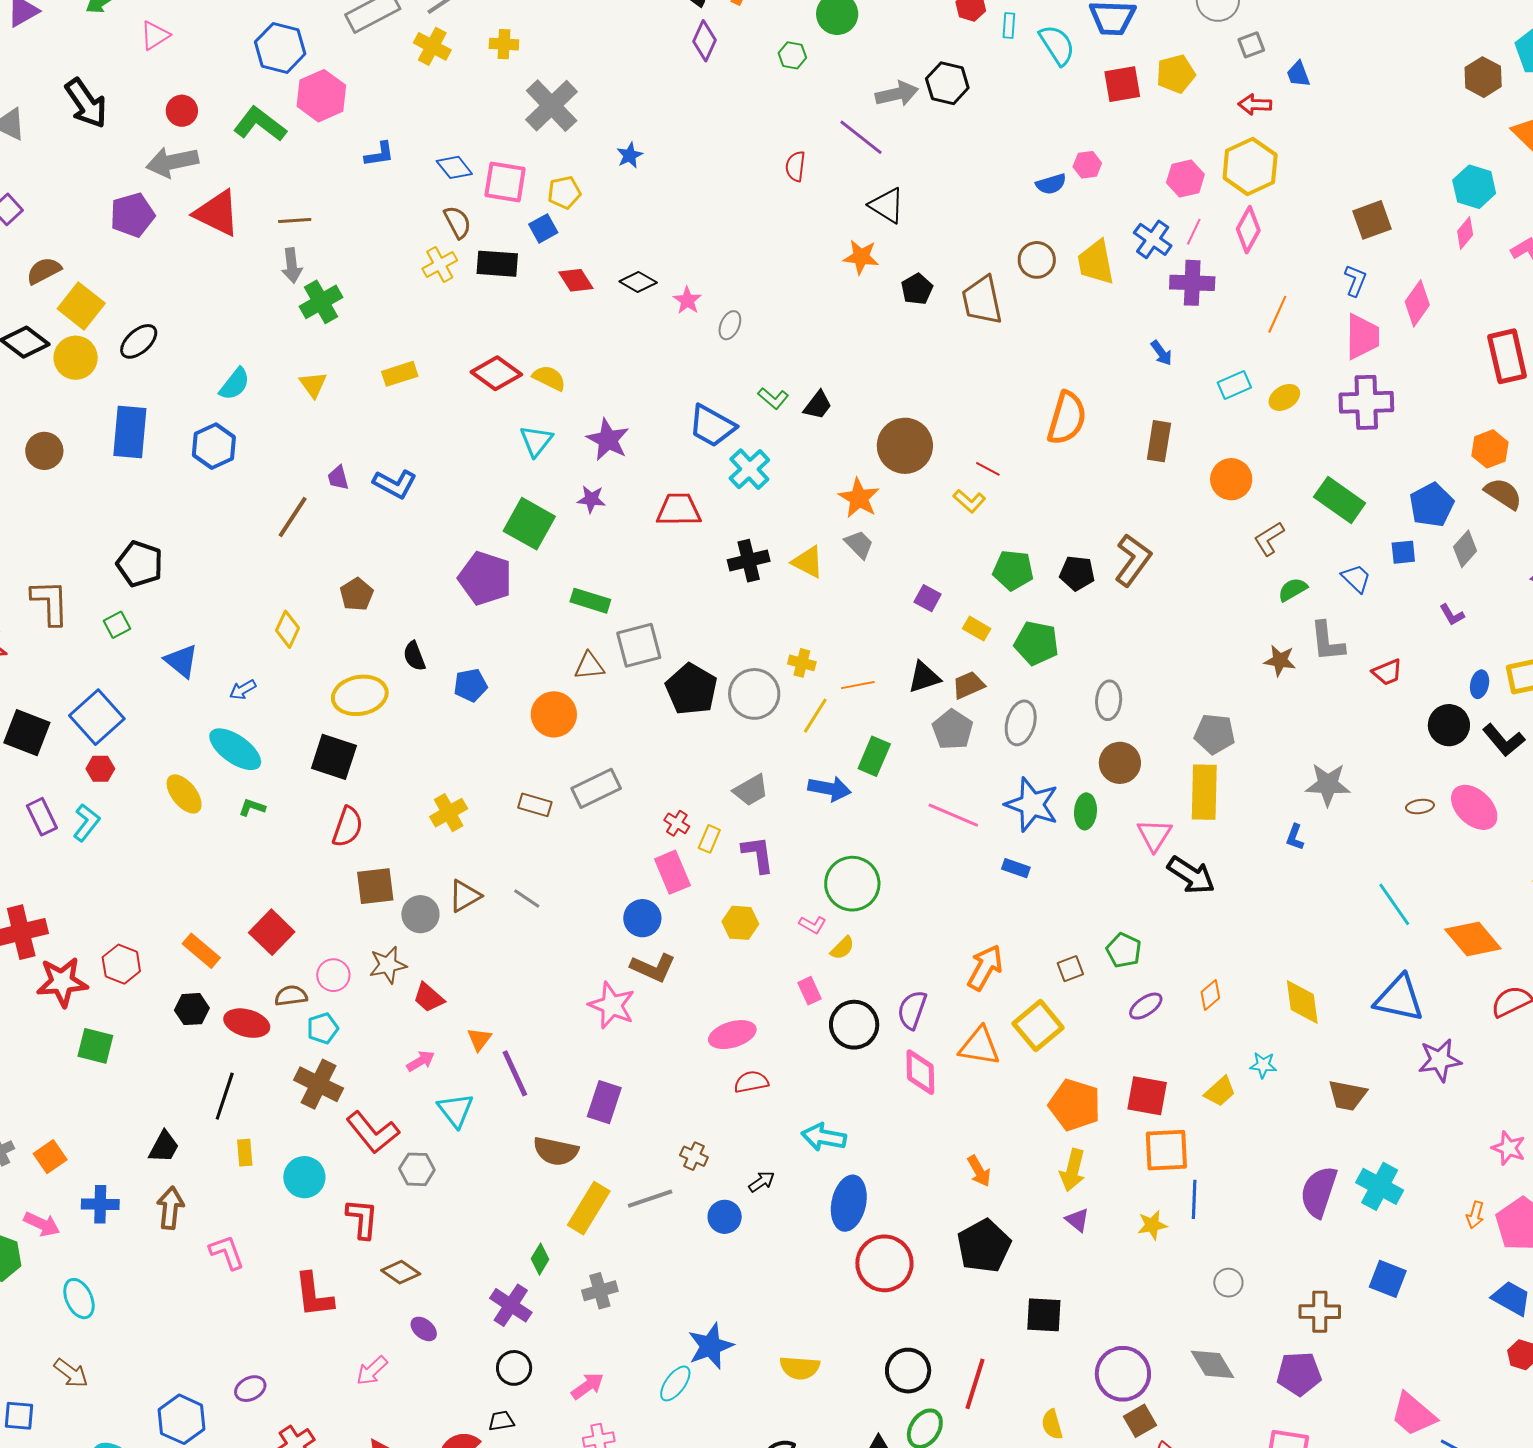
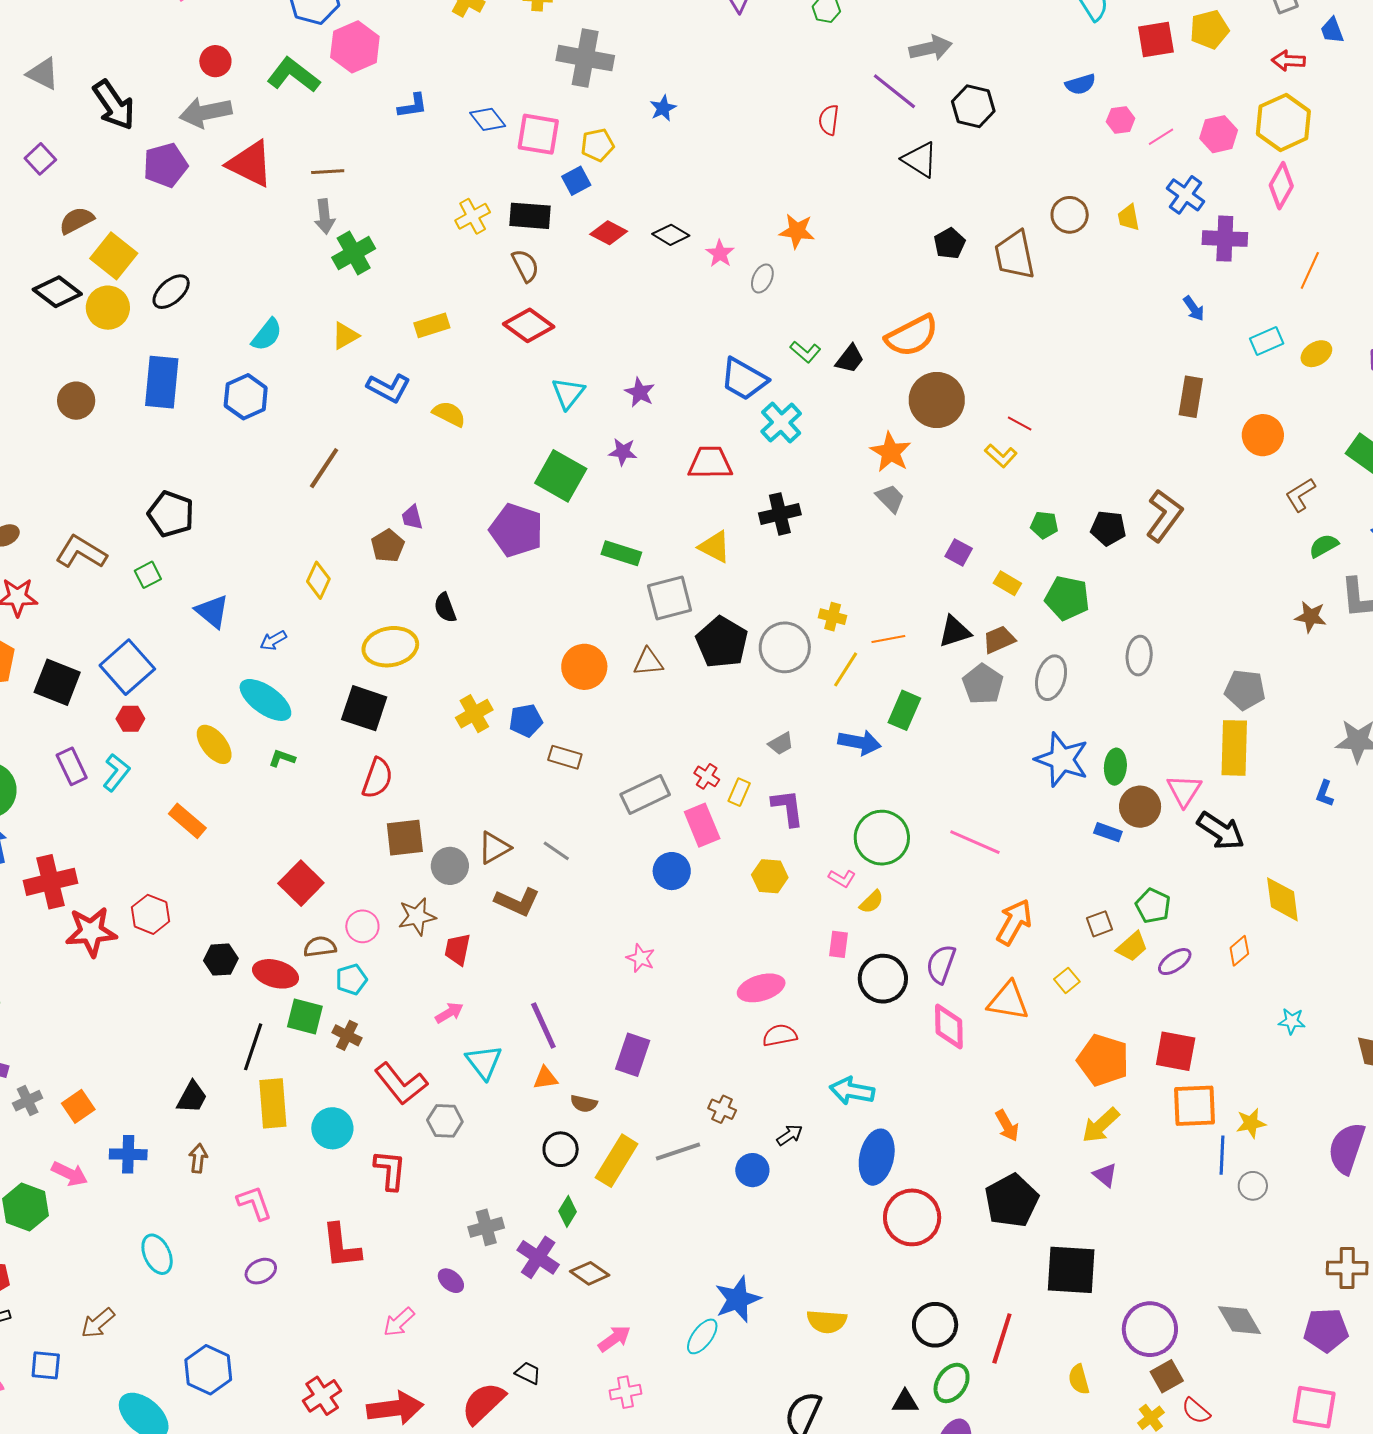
black hexagon: (947, 83) -> (973, 106), moved
black arrow: (86, 103) -> (114, 105), moved
gray cross: (552, 106) -> (585, 58), turned -36
blue semicircle: (1051, 184) -> (1080, 84), moved
brown semicircle: (457, 222) -> (525, 266), moved
pink line: (1194, 232) -> (1161, 137), moved, turned 32
orange star: (861, 257) -> (797, 231), moved
yellow trapezoid: (1096, 262) -> (1129, 218), size x0.6
red diamond: (576, 280) -> (609, 233), turned -30
yellow semicircle: (549, 378) -> (449, 414), moved
yellow triangle: (313, 384) -> (345, 336), turned 36
orange semicircle: (1067, 418) -> (912, 336), moved, turned 46
purple star: (608, 440) -> (640, 392), size x0.7
purple trapezoid: (338, 478) -> (412, 517), moved
blue L-shape: (395, 484) -> (389, 388), moved
yellow triangle: (808, 562) -> (715, 547), moved
green pentagon: (1013, 570) -> (1044, 525), size x0.7
brown L-shape: (50, 602) -> (81, 552), turned -57
brown triangle: (589, 666) -> (648, 662), moved
blue pentagon: (471, 685) -> (526, 721), moved
brown circle: (1120, 763) -> (1140, 807), moved
gray rectangle: (596, 788) -> (645, 795), moved
gray trapezoid: (751, 790) -> (781, 744), size x0.7
yellow cross: (449, 813) -> (474, 714), moved
pink line: (953, 815) -> (975, 842), moved
blue rectangle: (1016, 868) -> (1108, 832), moved
orange rectangle: (201, 951) -> (187, 821), moved
brown L-shape: (653, 968) -> (517, 902), moved
pink rectangle: (810, 991) -> (838, 944), turned 32
red trapezoid: (429, 998) -> (457, 949), turned 60
yellow diamond: (1302, 1002) -> (1282, 899), moved
pink star: (612, 1005) -> (641, 958), size x0.6
yellow square: (1038, 1026) -> (1067, 980), size x0.5
orange triangle: (479, 1039) -> (545, 1078), moved, turned 44
green square: (95, 1046) -> (305, 1016), moved
brown cross: (319, 1084) -> (347, 1035), size x0.6
yellow trapezoid: (1220, 1092) -> (1132, 947), moved
brown semicircle: (556, 1151) -> (584, 1104), size x0.6
yellow rectangle: (245, 1153) -> (273, 1103), size x1.8
yellow arrow: (1073, 1170) -> (1101, 1125), turned 33
brown arrow: (170, 1208) -> (198, 1158), size x0.7
yellow star: (1152, 1225) -> (1251, 1123), moved
brown diamond: (401, 1272) -> (590, 1273), moved
gray circle: (1228, 1283) -> (1253, 1186), moved
gray cross: (600, 1291) -> (486, 1227), moved
cyan ellipse: (79, 1299) -> (157, 1254), moved
black square: (1044, 1315) -> (1071, 1270), size x1.4
black circle: (514, 1368) -> (561, 1149), moved
brown arrow: (71, 1373) -> (98, 1323), turned 102
purple ellipse: (250, 1389) -> (261, 1271), moved
black trapezoid: (501, 1421) -> (528, 1373), turned 36

